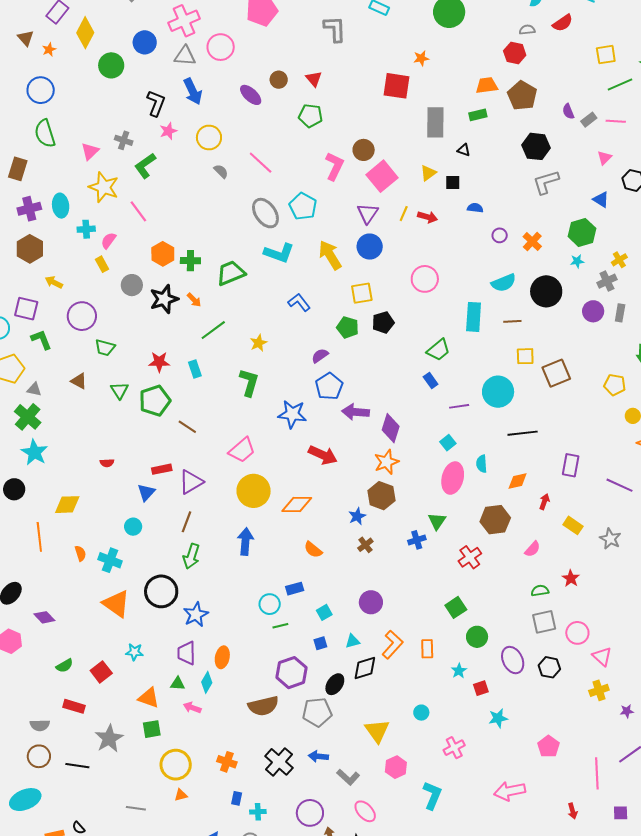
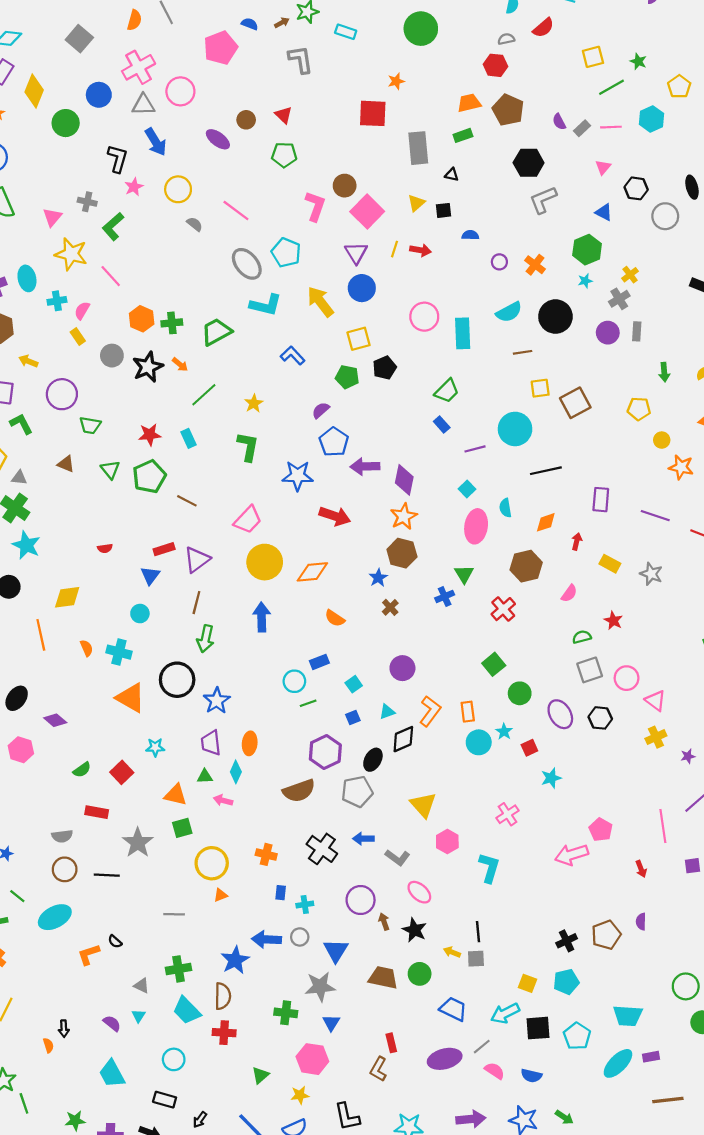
cyan rectangle: (474, 317) -> (463, 333), moved
cyan circle: (421, 713) -> (479, 742), moved, size x1.5
pink pentagon: (548, 746) -> (601, 830), moved

